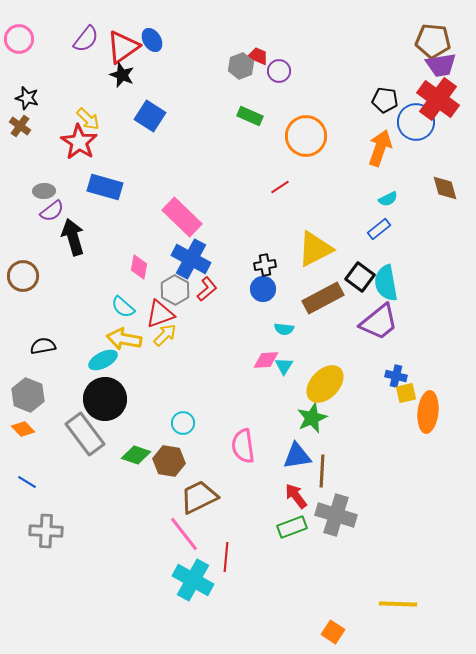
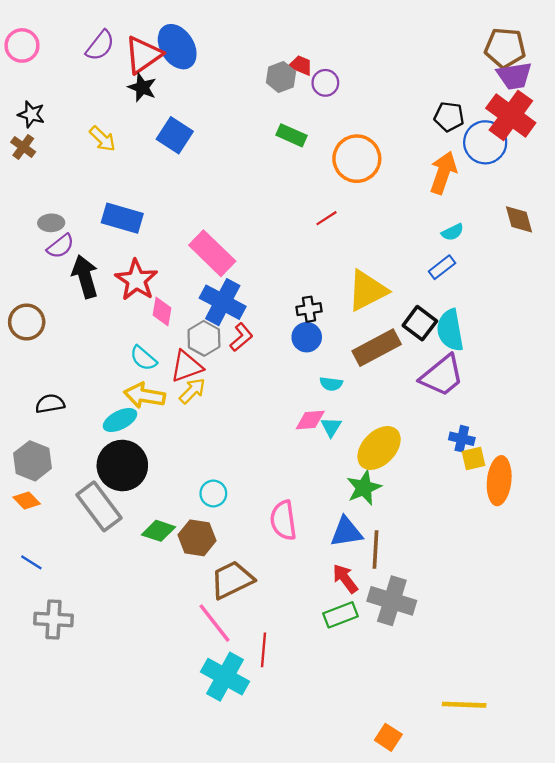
blue ellipse: (152, 40) -> (177, 47), size x1.6
red star: (79, 142) -> (136, 280), moved

